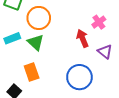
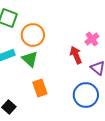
orange rectangle: (32, 72) -> (40, 88), moved
blue circle: (79, 77) -> (86, 95), moved

